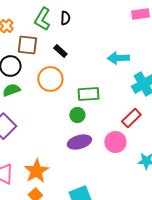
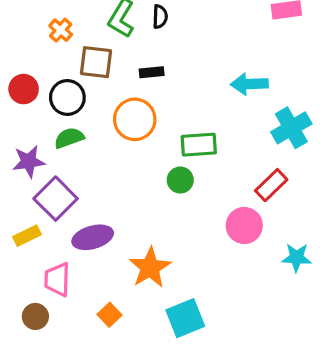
black rectangle: (60, 51) -> (152, 72), turned -48
purple ellipse: (79, 142) -> (93, 237), moved
orange star: (36, 171) -> (150, 268), moved

